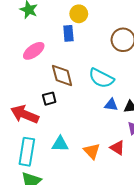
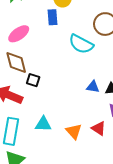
brown diamond: (62, 75) -> (16, 63), moved
cyan semicircle: (101, 78) -> (81, 44), moved
black square: (49, 99) -> (33, 80), turned 32

